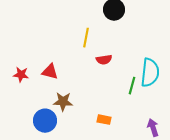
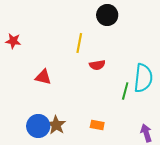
red star: (21, 75) -> (13, 41), moved
brown star: (63, 102) -> (56, 125), moved, turned 30

